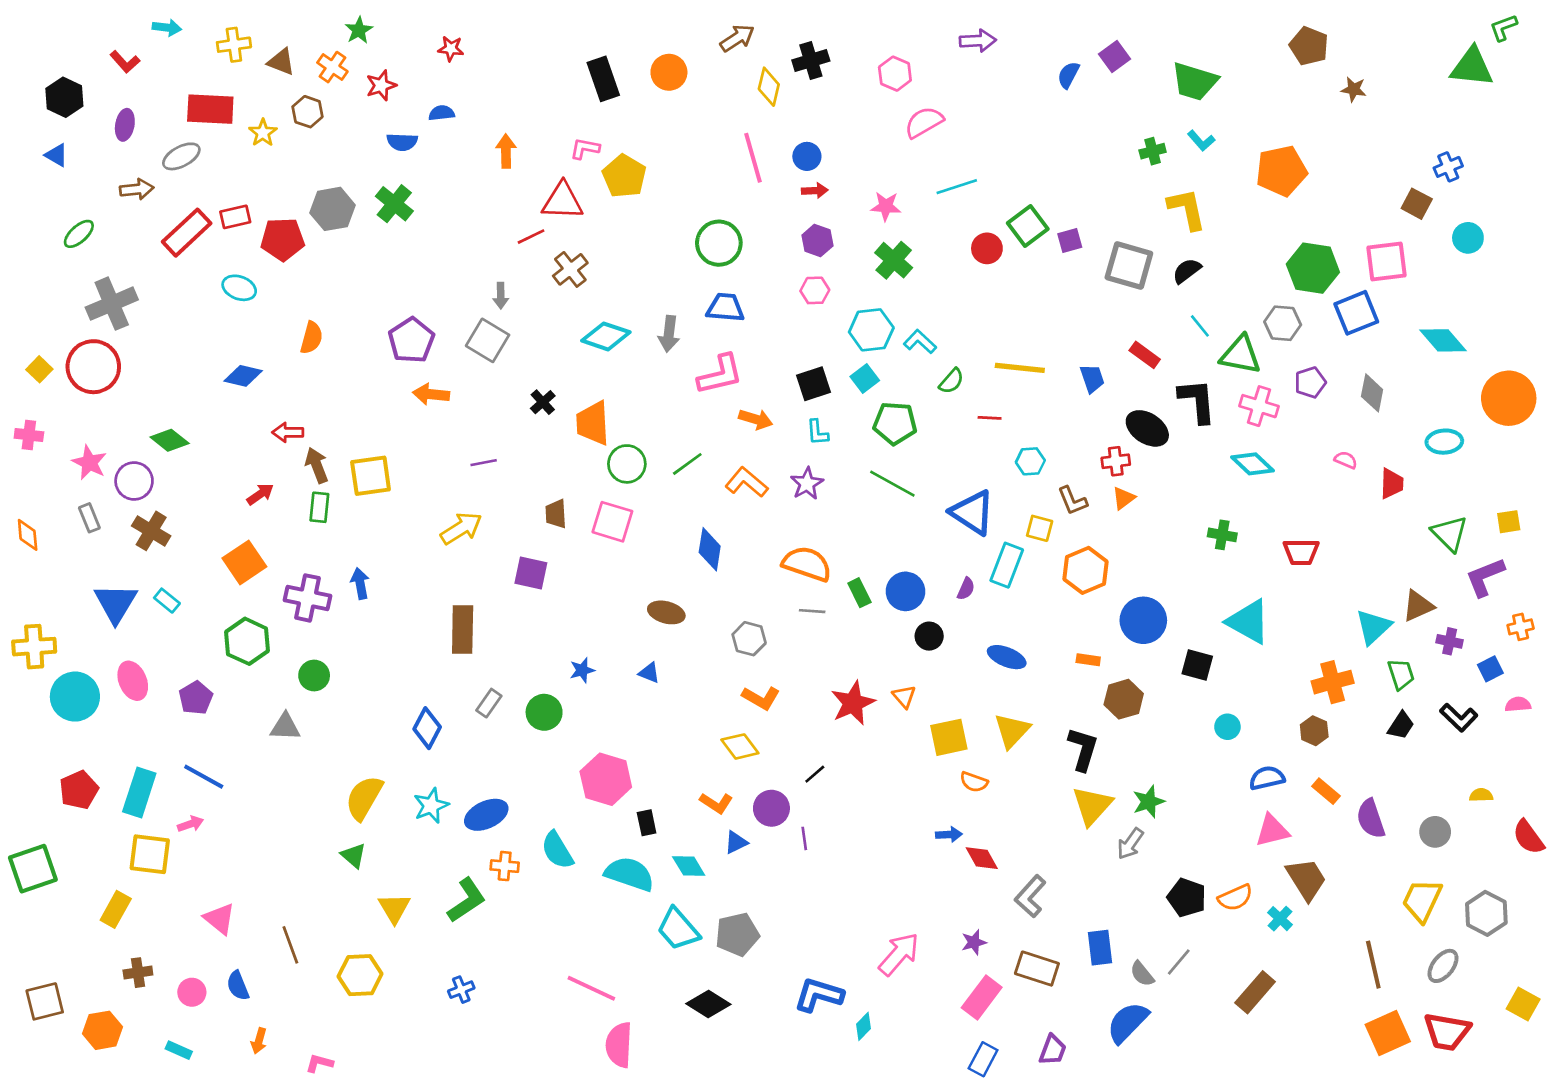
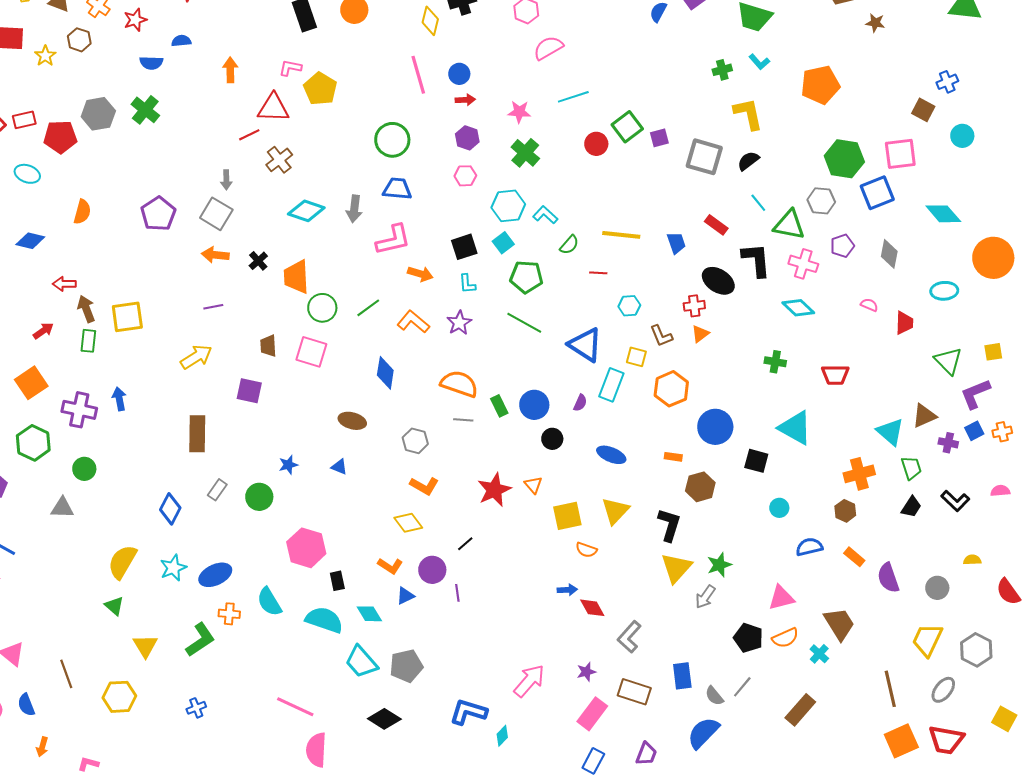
orange arrow: (431, 394) -> (215, 255), moved
cyan triangle: (1373, 627) -> (890, 432), turned -36
blue square: (1490, 669) -> (974, 431), moved
pink triangle: (1272, 831) -> (781, 598), moved

